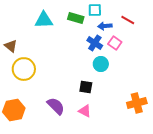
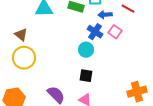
brown triangle: (11, 46) -> (21, 35), moved
cyan circle: (101, 64) -> (86, 50), moved

